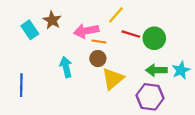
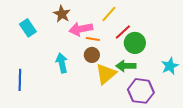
brown star: (52, 20) -> (62, 14), moved
red line: (131, 34) -> (123, 32), turned -60
green circle: (154, 38) -> (135, 43), moved
green arrow: (156, 70) -> (126, 66), moved

